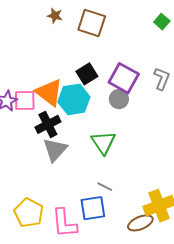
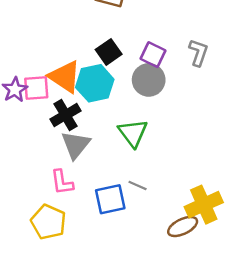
purple square: (124, 78) -> (153, 55), size x0.7
gray circle: (119, 99) -> (149, 80), size x1.4
blue square: (93, 208) -> (110, 199), moved
pink L-shape: (64, 223) -> (62, 182), moved, size x0.7

